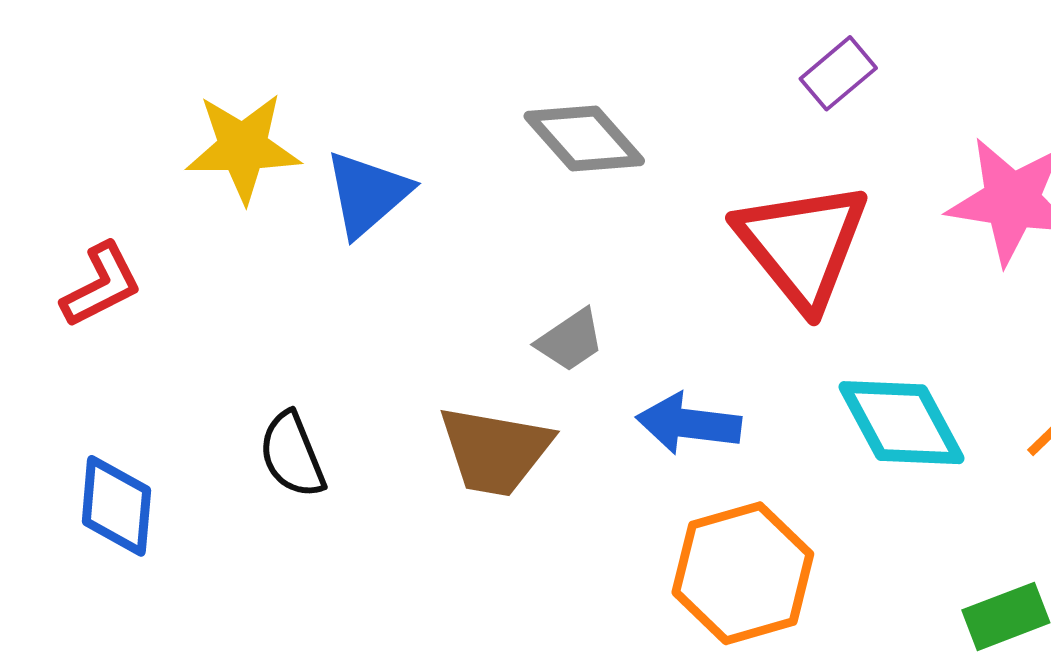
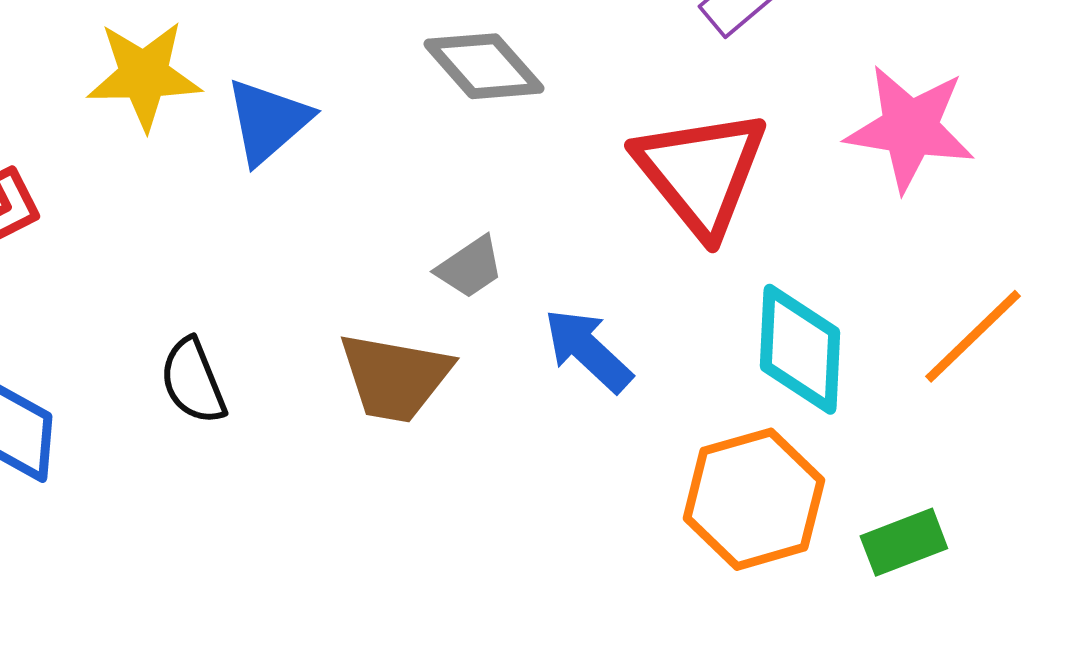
cyan diamond: (902, 423) -> (800, 349), turned 31
blue arrow: (689, 424) -> (588, 350), turned 36
orange hexagon: (743, 573) -> (754, 499), moved

